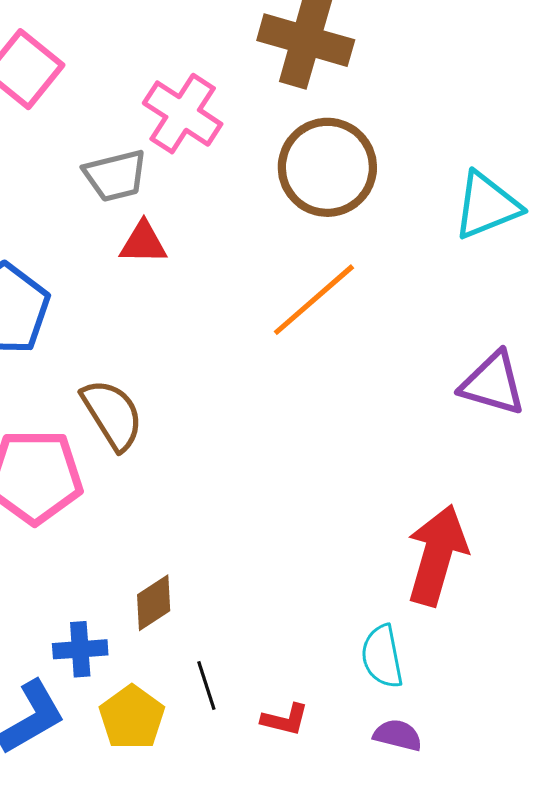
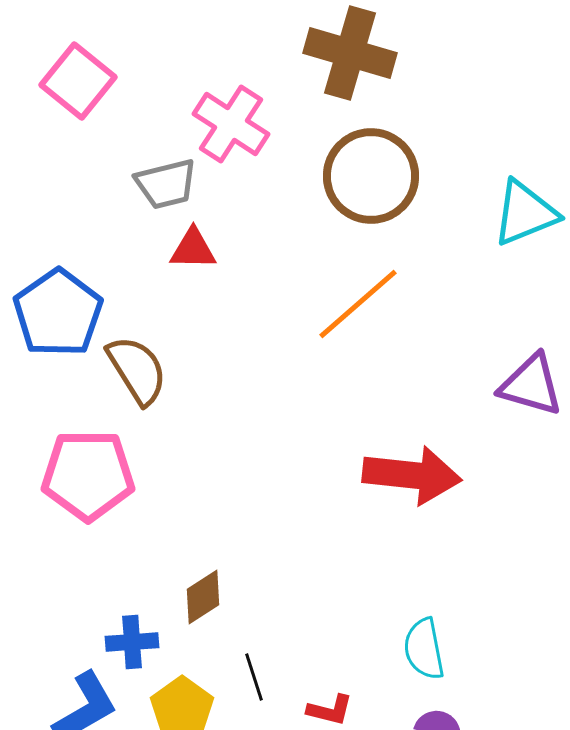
brown semicircle: (112, 414) -> (137, 370), moved
red arrow: (437, 555) -> (412, 475), moved, turned 80

